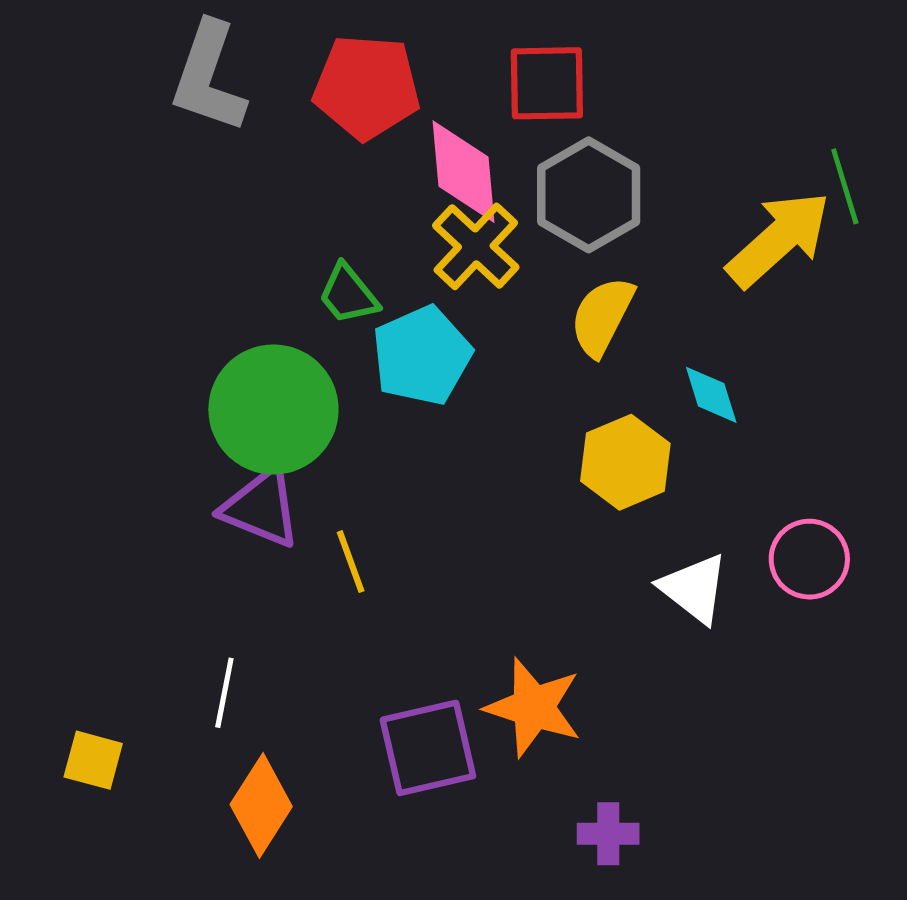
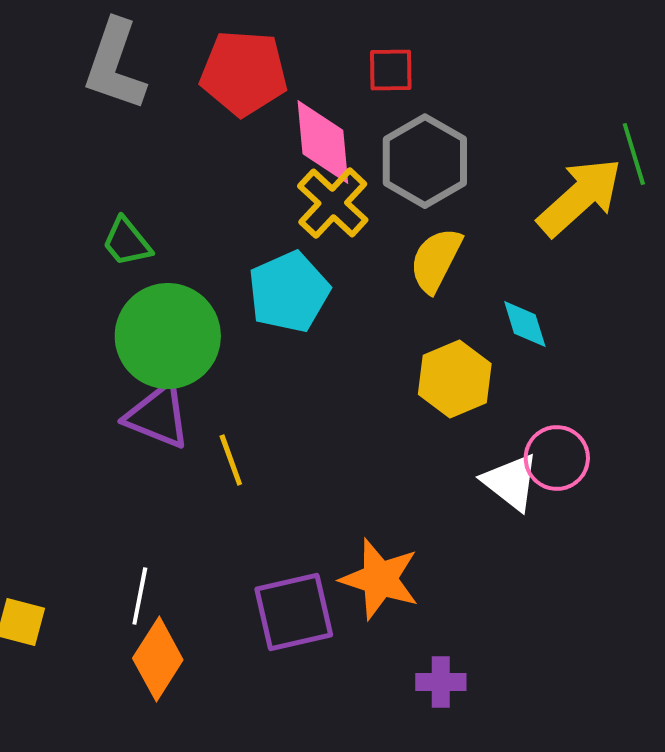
red square: (547, 83) -> (391, 70), size x0.7
green trapezoid: (348, 294) -> (127, 242), moved
pink circle: (809, 559) -> (557, 458), moved
white line: (224, 693) -> (140, 596), moved

